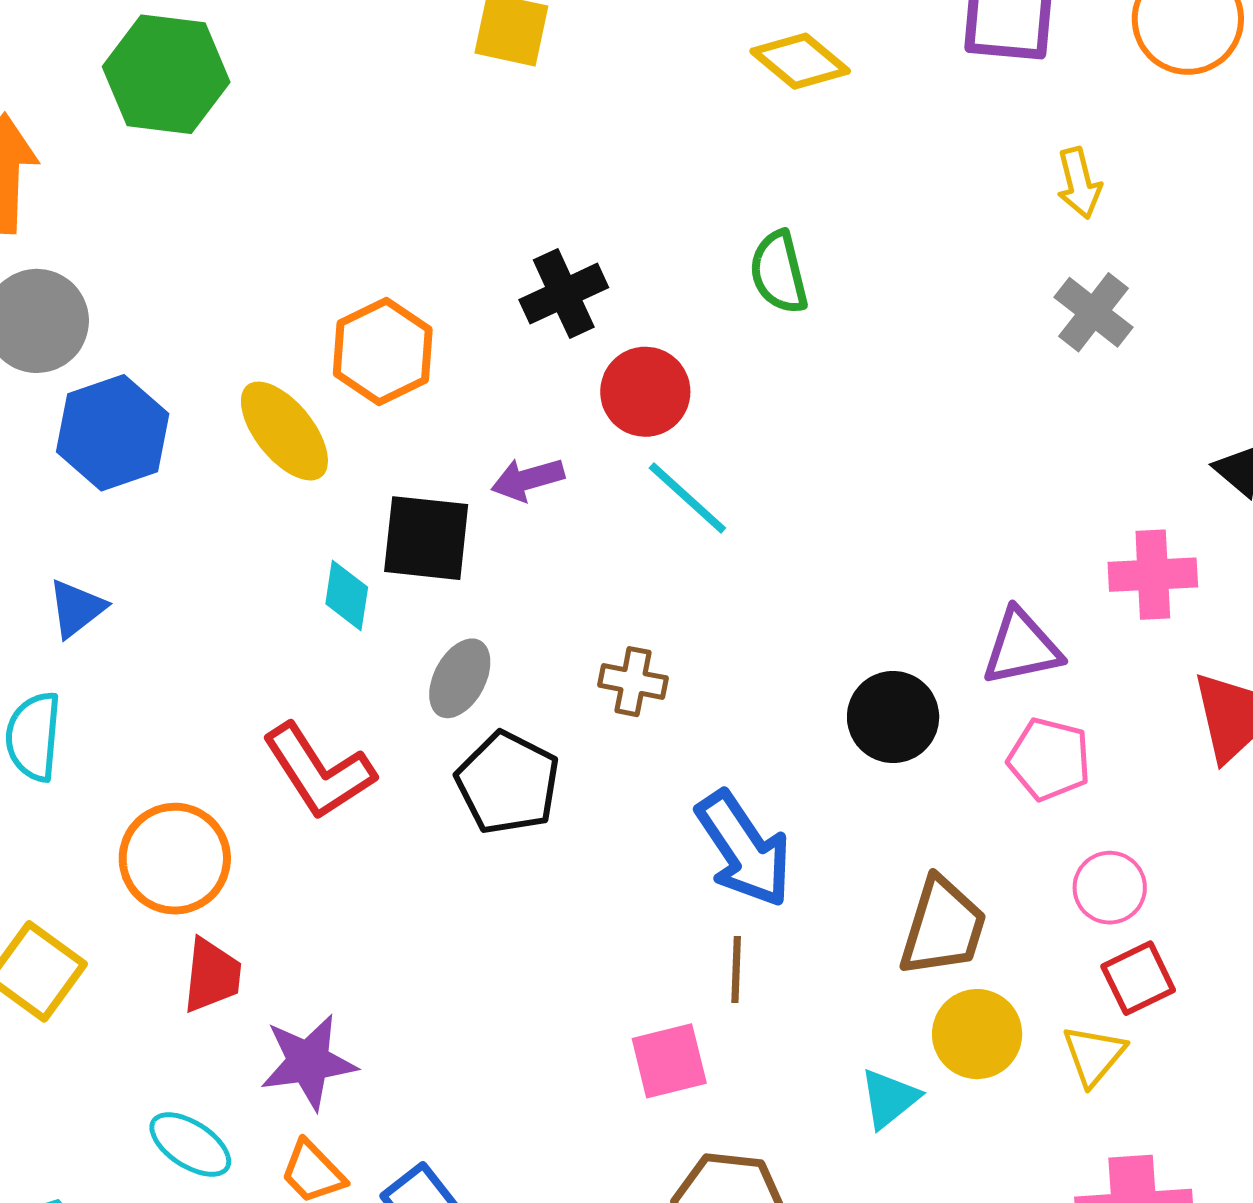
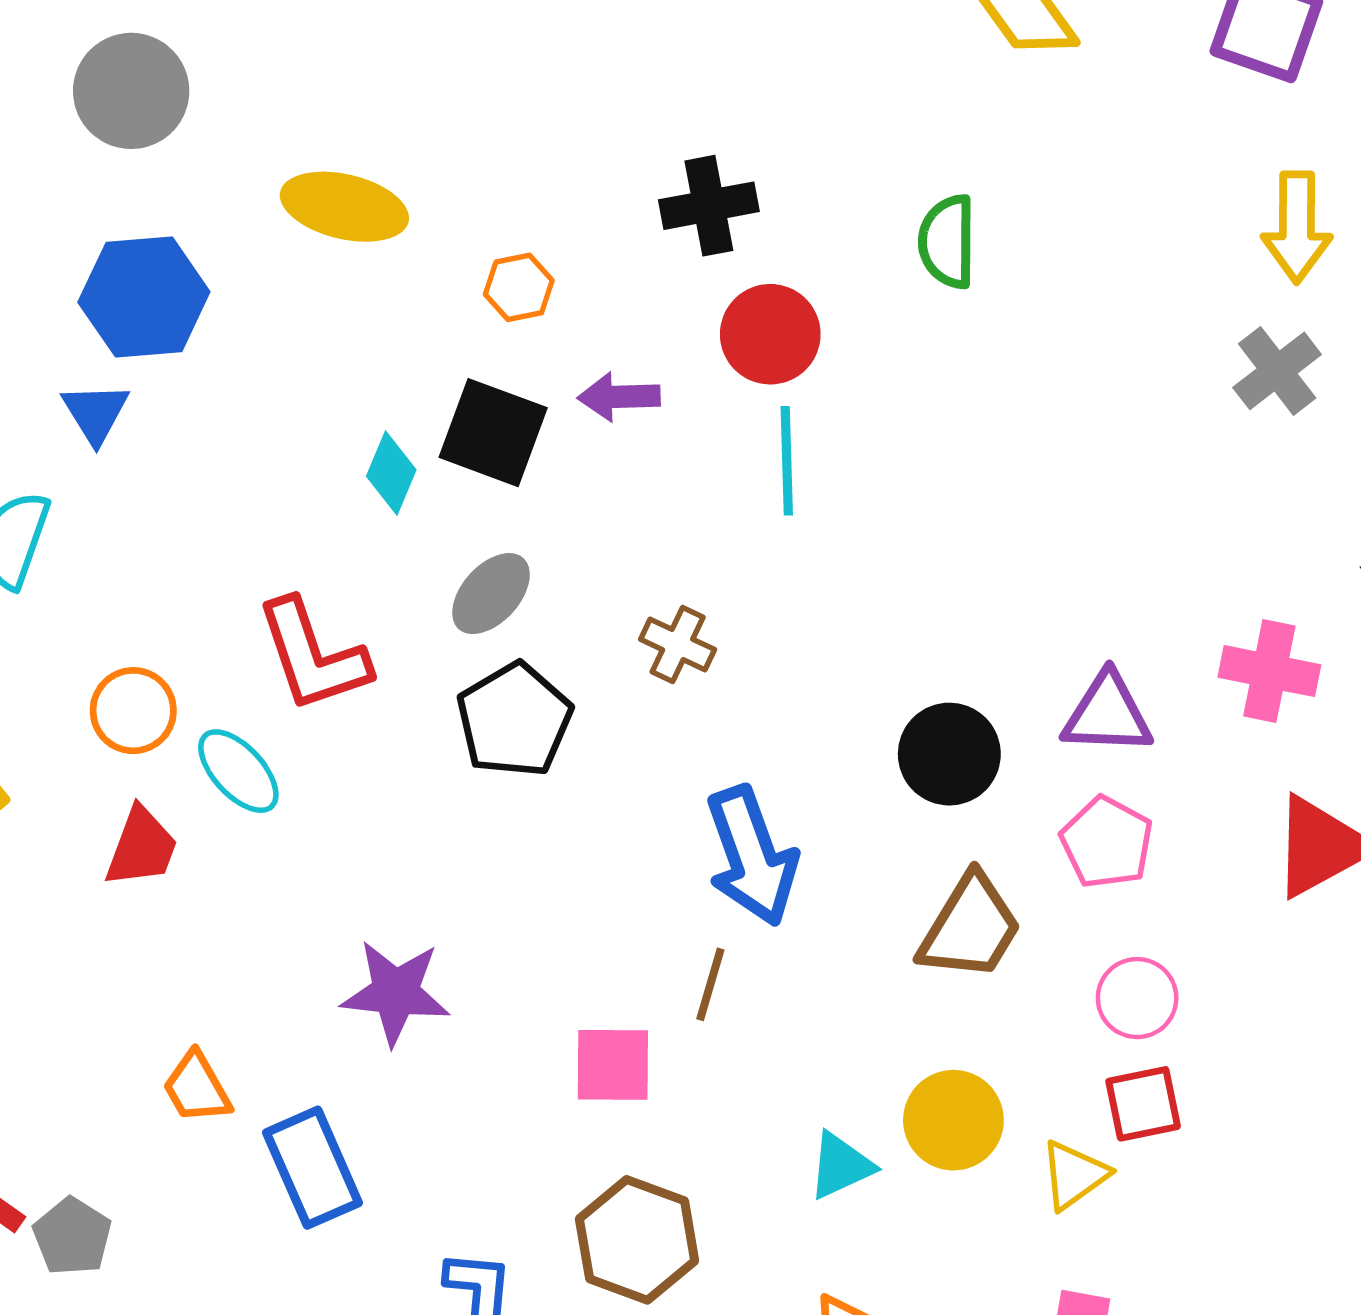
yellow arrow: (1079, 183) -> (1297, 227), size x1.4
orange hexagon: (383, 352) -> (519, 287), moved, size x0.6
yellow ellipse: (284, 431) -> (344, 207), moved, turned -52
blue hexagon: (113, 433) -> (144, 297), moved
cyan line: (687, 498) -> (787, 461), turned 32
blue triangle: (77, 608) -> (95, 413), turned -38
orange circle: (175, 859) -> (133, 711), size x0.7
brown trapezoid: (943, 927) -> (970, 927), moved
purple star: (308, 1062) -> (396, 993), moved
cyan ellipse: (190, 1145) -> (238, 771), moved

